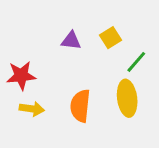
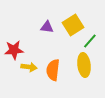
yellow square: (110, 38) -> (73, 25), size x1.5
yellow arrow: (32, 109) -> (29, 67), moved

